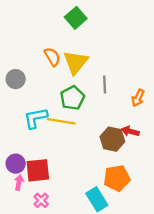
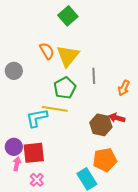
cyan L-shape: (36, 118) -> (37, 118), moved

